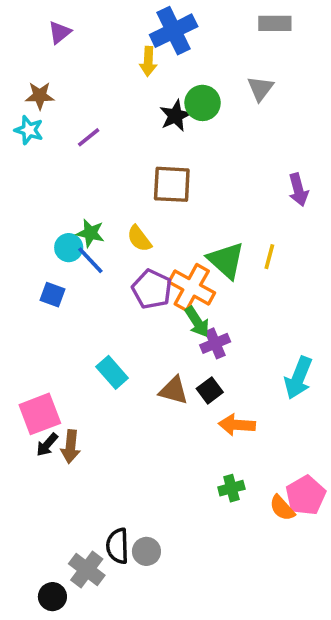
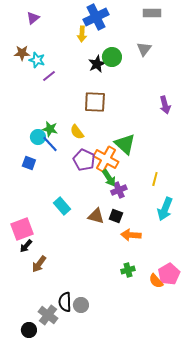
cyan star: (29, 130) -> (37, 60), moved
yellow line: (269, 257) -> (155, 179), moved
black square: (210, 390) -> (116, 216), turned -32
brown arrow: (71, 447) -> (39, 264), moved, turned 30

